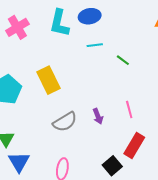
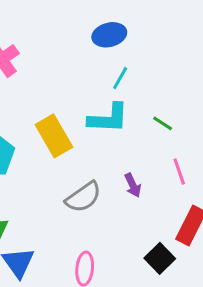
cyan L-shape: (59, 23) -> (108, 118), moved, turned -96
cyan line: (95, 45) -> (120, 78), turned -49
green line: (123, 60) -> (163, 123), moved

